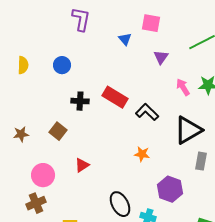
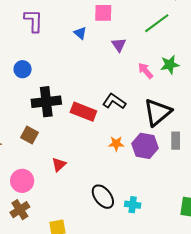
red rectangle: (115, 97) -> (83, 112), moved
black cross: (80, 101) -> (46, 102), size x1.6
purple hexagon: (170, 189) -> (145, 146), moved

